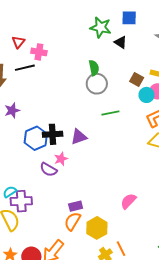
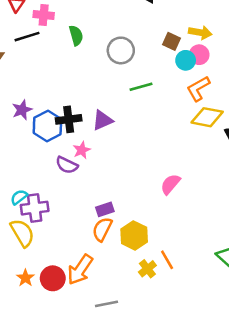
green semicircle: (94, 68) -> (76, 35), moved
purple star: (12, 110) -> (22, 110), moved
pink semicircle: (128, 201) -> (170, 184), moved

